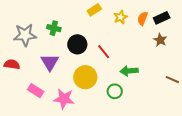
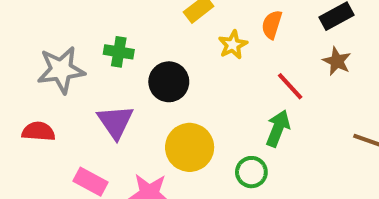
yellow star: (121, 17) -> (233, 45), moved
orange semicircle: (143, 18) -> (272, 25), moved
red line: (104, 52) -> (290, 86), moved
green arrow: (129, 71) -> (278, 128), turned 120

